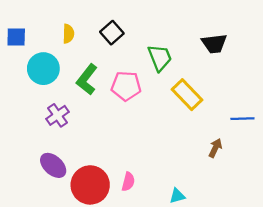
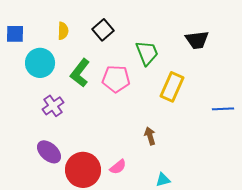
yellow rectangle: (187, 95) -> (172, 87), turned 68
brown arrow: (215, 148) -> (150, 136), moved, turned -42
pink semicircle: (128, 182) -> (118, 167), turned 36

